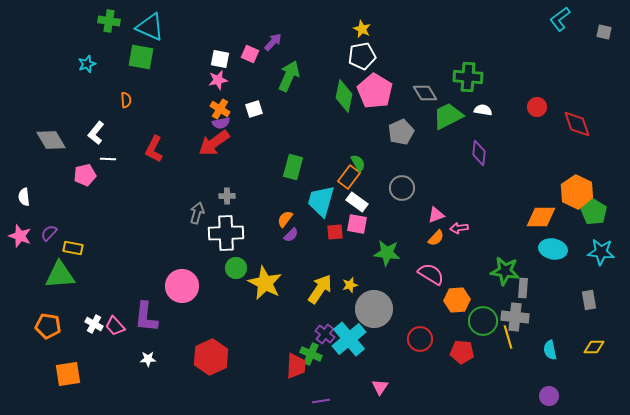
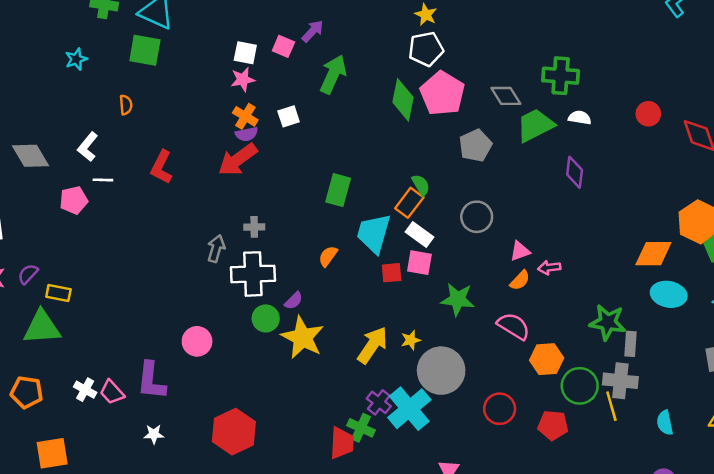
purple semicircle: (291, 235) -> (294, 301), moved
pink circle: (182, 286) -> (197, 341), size x0.7

